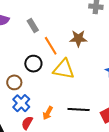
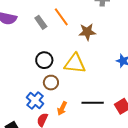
orange line: (51, 46) -> (61, 17), moved
brown circle: (14, 82) -> (51, 83), moved

